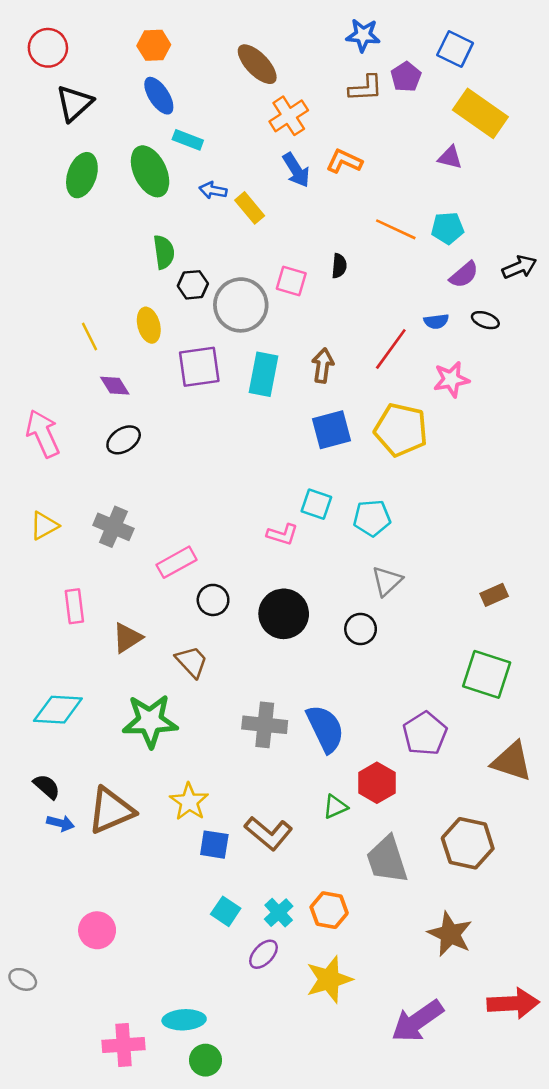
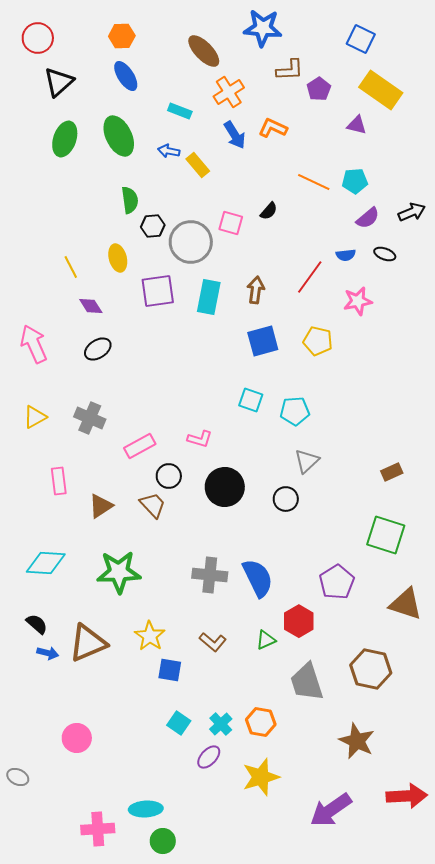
blue star: (363, 35) -> (263, 28), moved, size x1.4
purple pentagon: (406, 77) -> (319, 89), moved
cyan rectangle: (188, 140) -> (180, 111), moved
black semicircle: (339, 266) -> (269, 211), turned 36
yellow pentagon: (401, 430) -> (318, 341), size x0.7
pink L-shape: (282, 534) -> (200, 439), moved
brown trapezoid: (192, 662) -> (153, 505), moved
brown L-shape: (269, 833) -> (213, 642), moved, size x0.7

